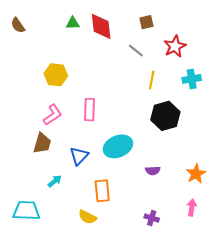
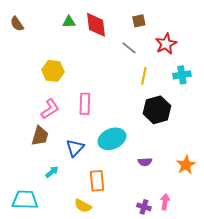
pink arrow: (192, 207) -> (165, 202), moved

